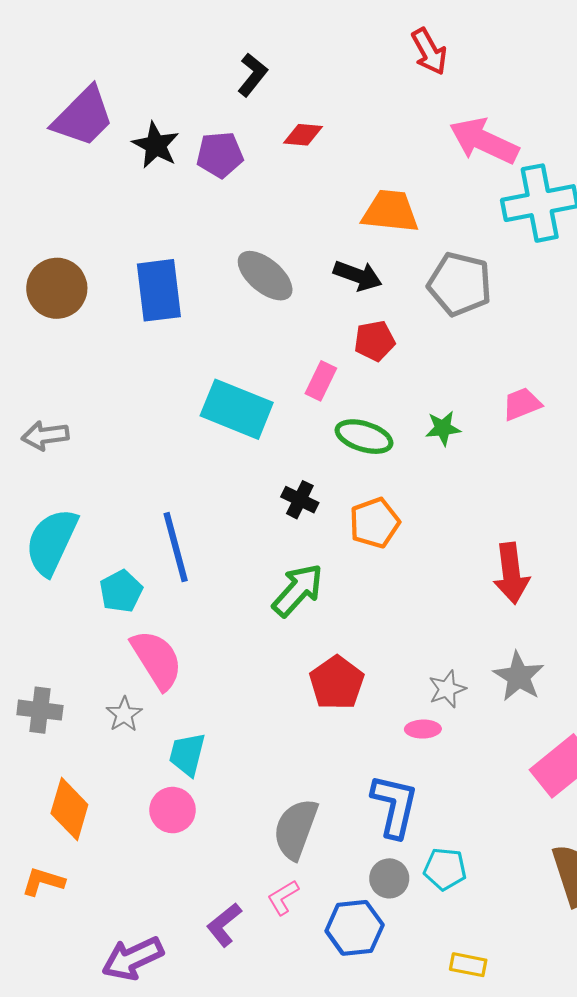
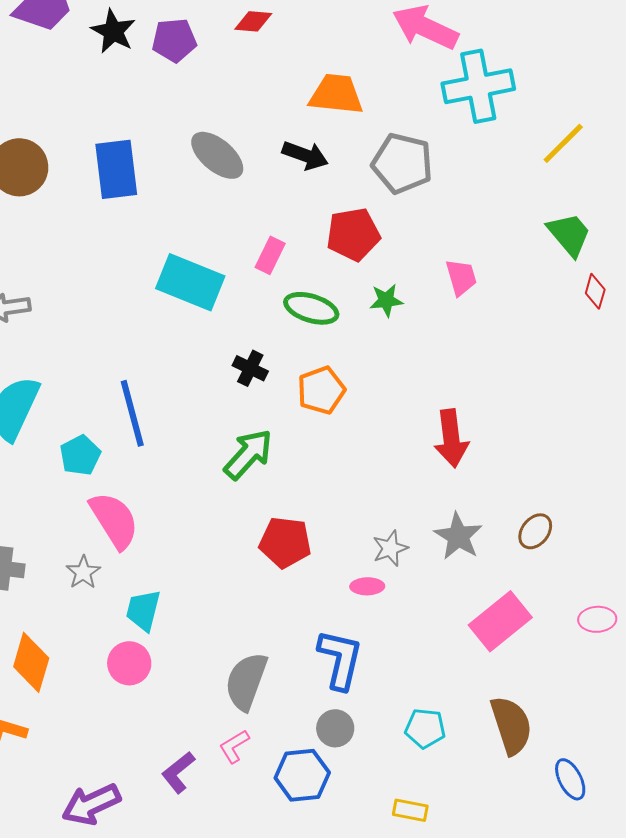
red pentagon: (375, 341) -> (353, 234), moved, size x1.4
pink trapezoid: (522, 404) -> (461, 277), turned 96
red pentagon: (337, 683) -> (285, 542), turned -30
cyan pentagon: (445, 869) -> (425, 728), moved

